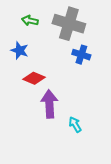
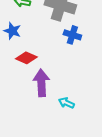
cyan arrow: (75, 125) -> (66, 103), turned -35

